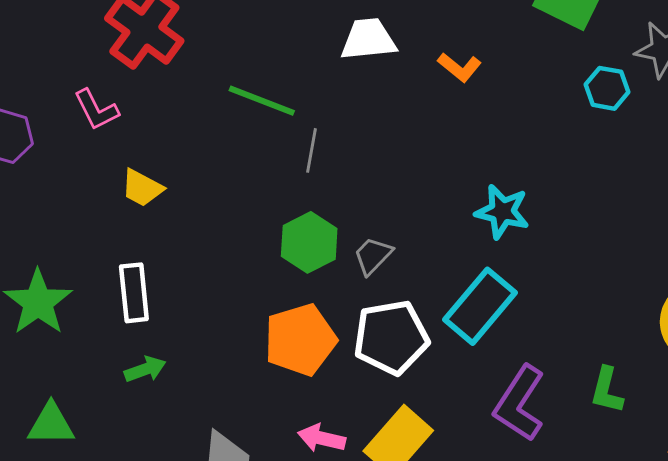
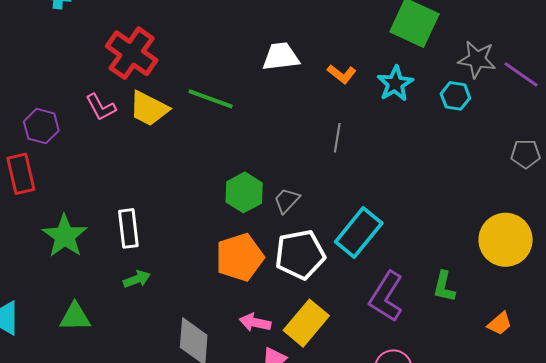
cyan hexagon: (607, 88) -> (455, 96), moved
gray line: (311, 150) -> (337, 138), moved
yellow trapezoid: (142, 188) -> (149, 109), moved, size x1.4
cyan star: (502, 212) -> (395, 84), moved, turned 30

